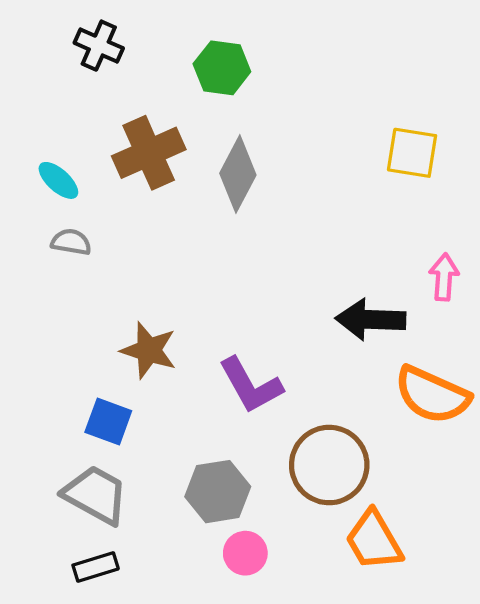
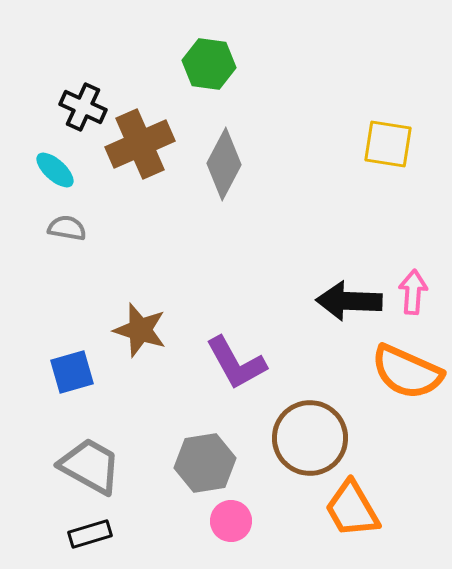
black cross: (99, 46) -> (83, 107), moved
pink arrow: (444, 277) -> (413, 292), moved
blue square: (108, 421) -> (72, 372), moved, turned -36

